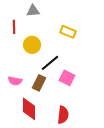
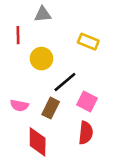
red semicircle: (63, 115) -> (86, 133), moved

